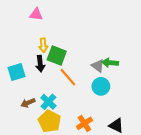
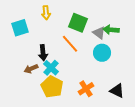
green square: (57, 56) -> (78, 23), moved
black arrow: (40, 64) -> (43, 53), moved
cyan square: (17, 72) -> (20, 28), moved

